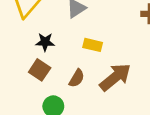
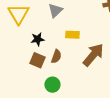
brown semicircle: (77, 78) -> (56, 56), moved

